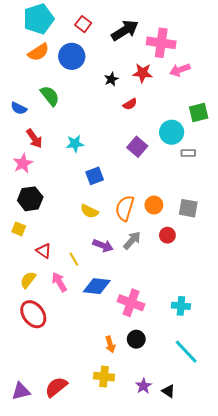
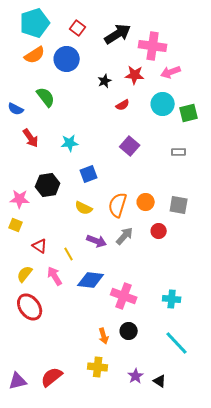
cyan circle: (172, 132) -> (163, 104), moved
pink star: (23, 163) -> (20, 199), moved, turned 30
black hexagon: (30, 199) -> (48, 185), moved

